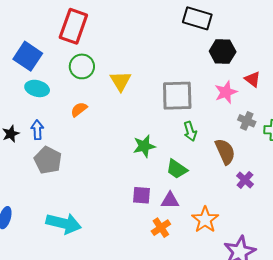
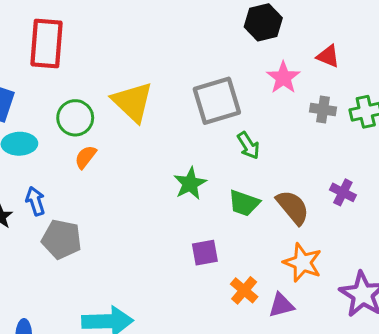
green circle: (82, 66) -> (75, 118), moved
red triangle: (253, 79) -> (328, 56), moved
yellow triangle: (120, 81) -> (133, 102), size x1.4
brown semicircle: (225, 151) -> (293, 207), moved
purple triangle: (170, 200) -> (281, 305), moved

